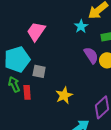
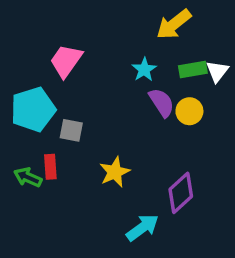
cyan star: (81, 26) -> (144, 70), moved
green arrow: (14, 84) -> (28, 177), moved, turned -42

